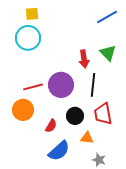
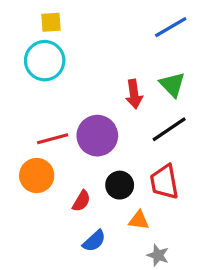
black line: (93, 85) -> (169, 129), moved, turned 50
blue semicircle: (59, 151) -> (94, 241), size x0.7

